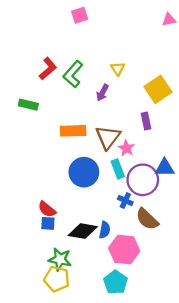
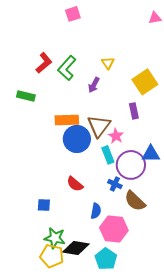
blue circle: (84, 172) -> (77, 139), moved
red semicircle: (47, 209) -> (75, 184), moved
black diamond: (83, 231) -> (76, 248), moved

